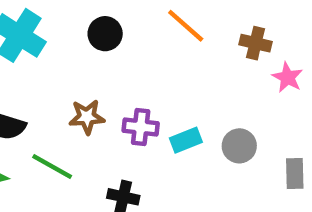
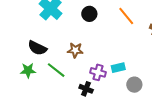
purple cross: (141, 127) -> (98, 72), moved
gray circle: (239, 146) -> (134, 85), moved

